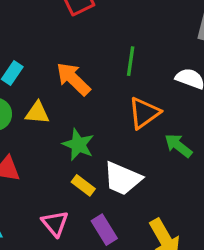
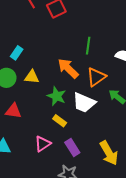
orange arrow: (73, 79) -> (68, 68), moved
white trapezoid: (122, 179) -> (84, 103), moved
pink triangle: (55, 223) -> (43, 144), turned 36

